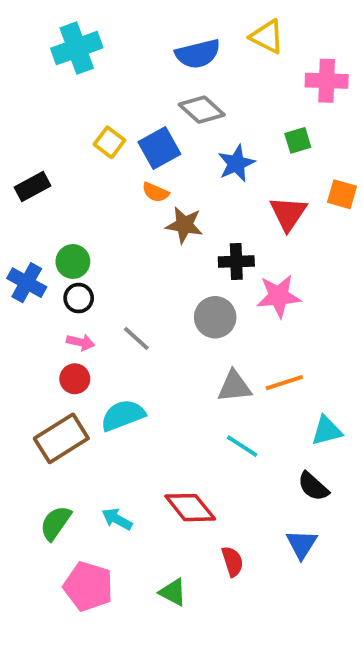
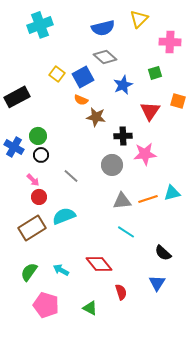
yellow triangle: (267, 37) -> (139, 19), turned 48
black rectangle: (32, 187) -> (17, 97), size x1.4
pink arrow: (81, 342) -> (33, 180), moved, turned 32
cyan triangle: (327, 431) -> (172, 193), moved

